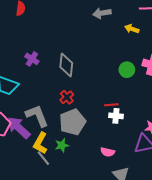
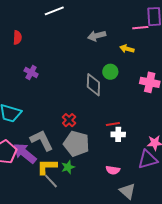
purple cross: (32, 59) -> (31, 72), moved
gray diamond: (66, 65) -> (93, 85), moved
green circle: (127, 70) -> (110, 72), moved
gray pentagon: (73, 122) -> (76, 144), turned -30
yellow L-shape: (40, 143) -> (47, 167), turned 65

